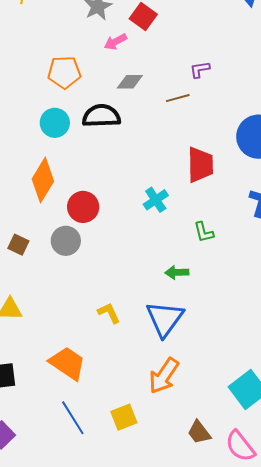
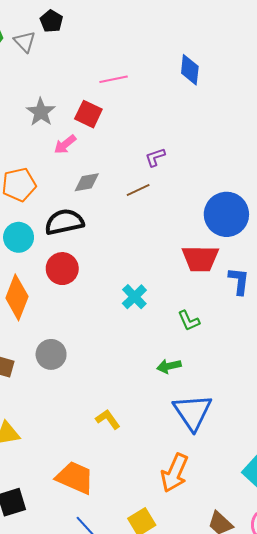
red trapezoid: (200, 165) -> (200, 258), moved, turned 102
red circle: (83, 207) -> (62, 269), moved
blue triangle: (165, 319) -> (193, 412), moved

